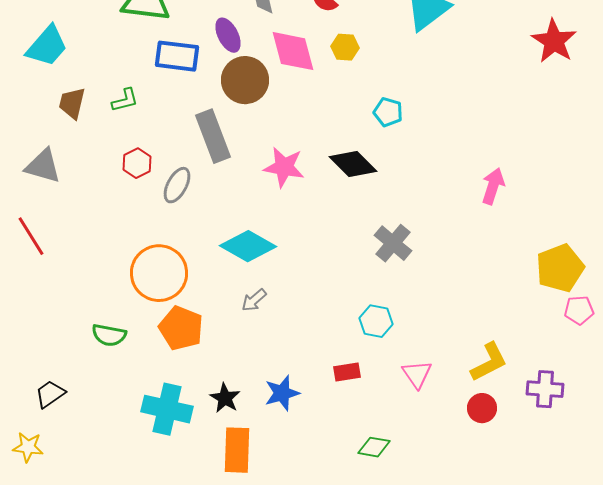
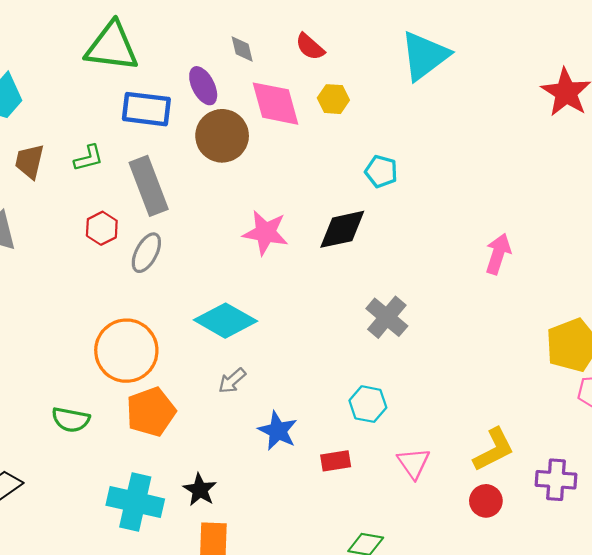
gray rectangle: (213, 136) -> (149, 186), moved
black diamond: (353, 164) -> (342, 229), turned -57
orange pentagon: (181, 328) -> (151, 412), turned 30
blue star: (282, 393) -> (278, 431), moved, turned -30

